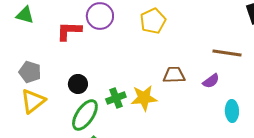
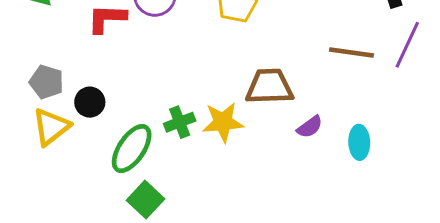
brown trapezoid: (174, 75) -> (269, 87), size x1.4
purple semicircle: (211, 81) -> (310, 127), moved
black circle: (78, 84) -> (90, 102), moved

